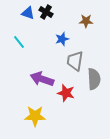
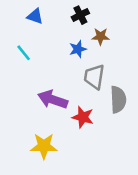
black cross: (46, 12) -> (80, 15), moved, turned 32
brown star: (86, 21) -> (101, 36), moved

